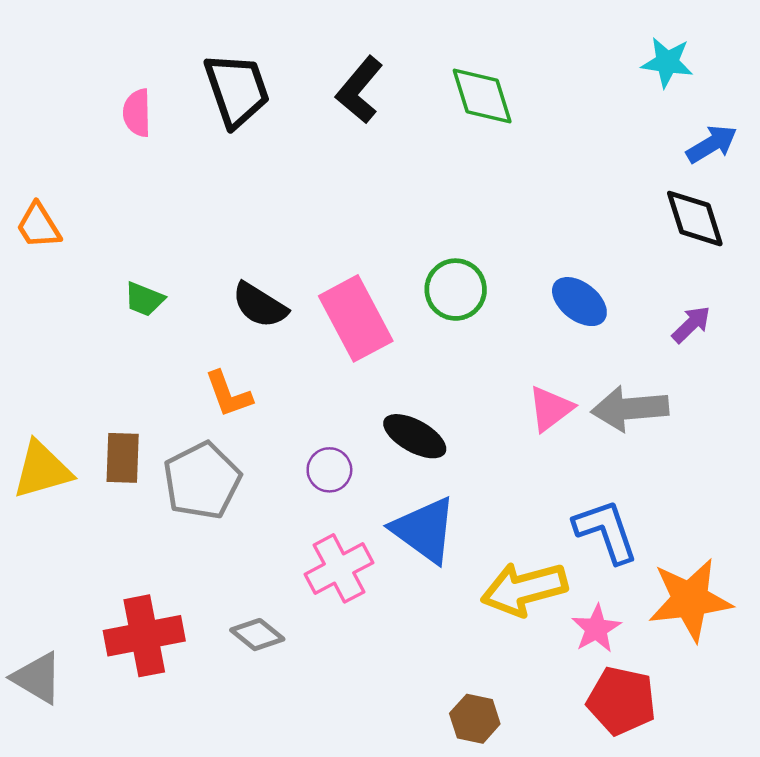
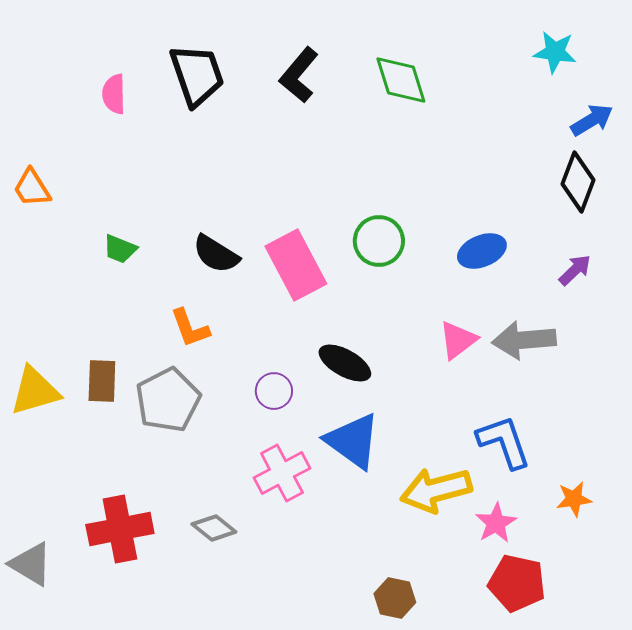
black diamond: (695, 219) -> (578, 182), turned 38
blue ellipse: (579, 302) -> (482, 251), turned -60
orange star: (690, 600) -> (574, 499), size x0.5

